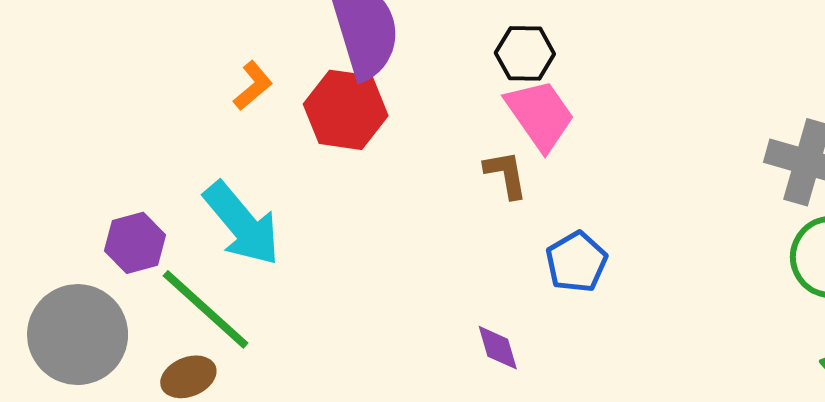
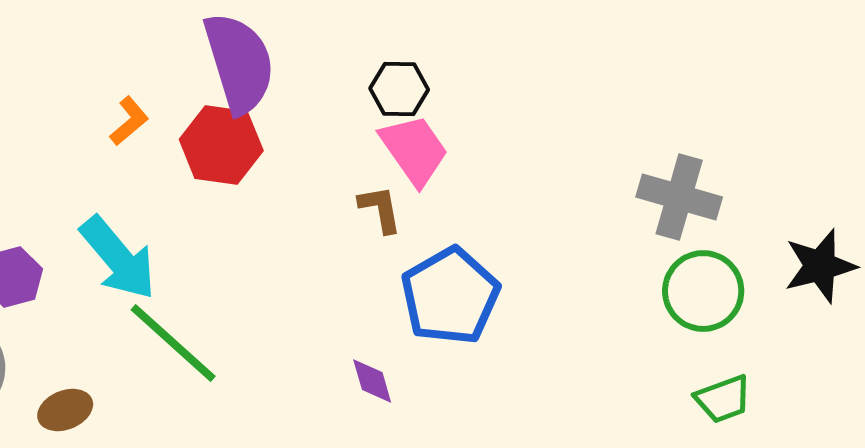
blue pentagon: (576, 262) -> (450, 296), size x1.6
green line: (206, 309) -> (173, 343), moved

